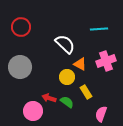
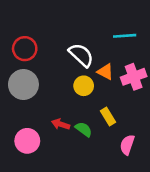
red circle: (21, 27) -> (25, 49), moved
orange triangle: (80, 64) -> (105, 72), moved
yellow circle: (67, 77) -> (84, 86), moved
pink circle: (33, 111) -> (27, 141), moved

